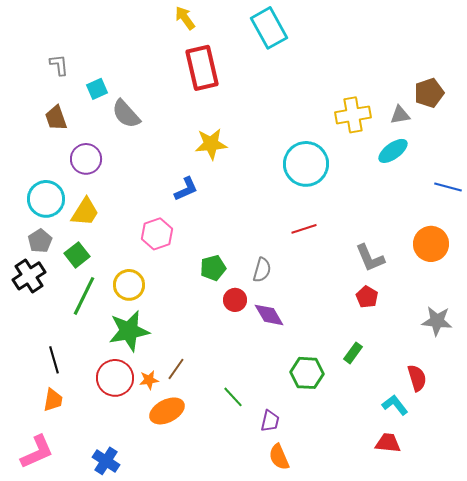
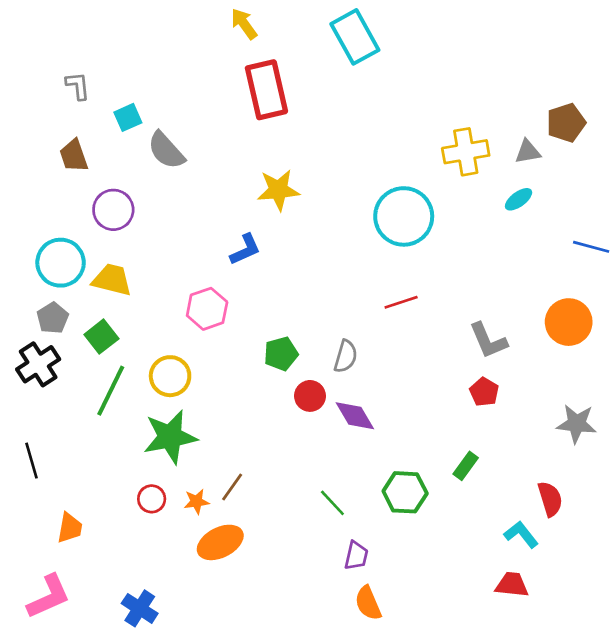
cyan ellipse: (393, 151) -> (519, 199), size x0.7
yellow trapezoid: (85, 212) -> (112, 280), turned -108
black line: (54, 360) -> (32, 461), moved
red circle: (115, 378) -> (152, 499), size x0.6
green line: (233, 397) -> (332, 503), moved

